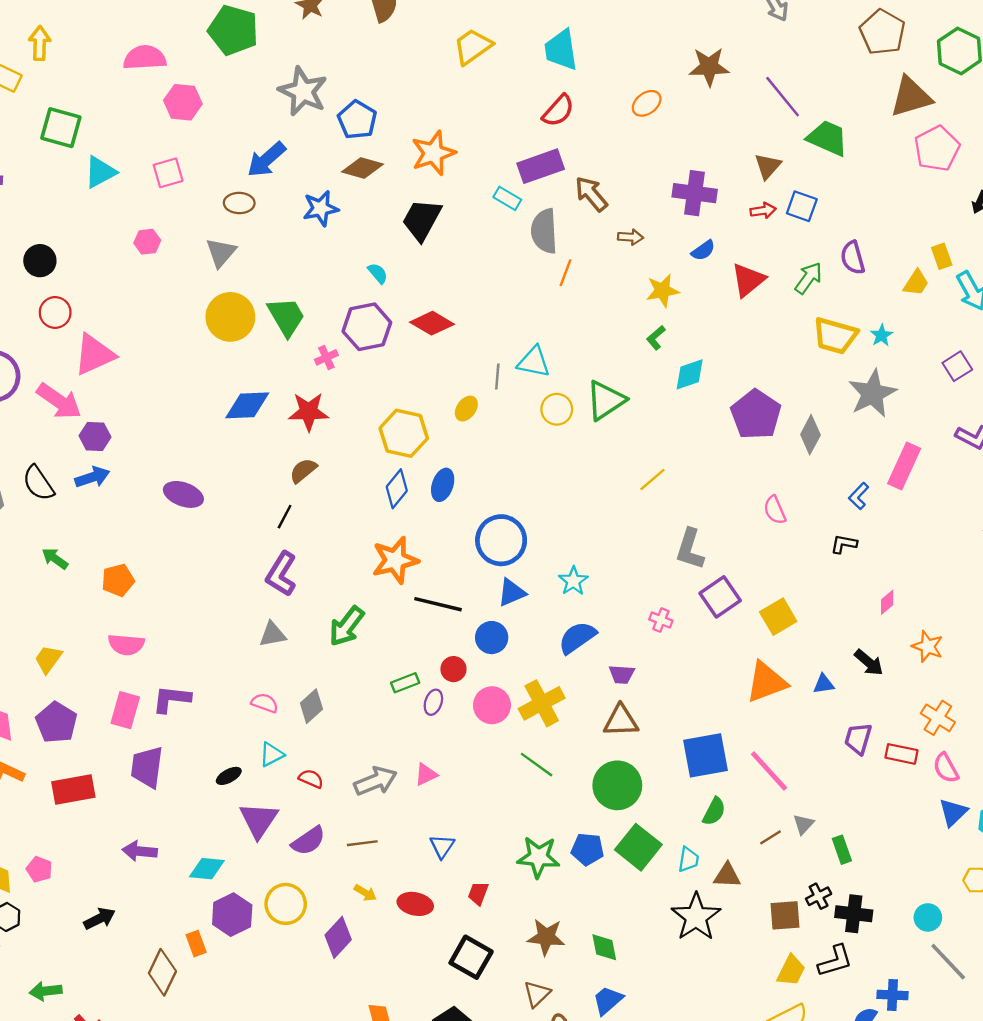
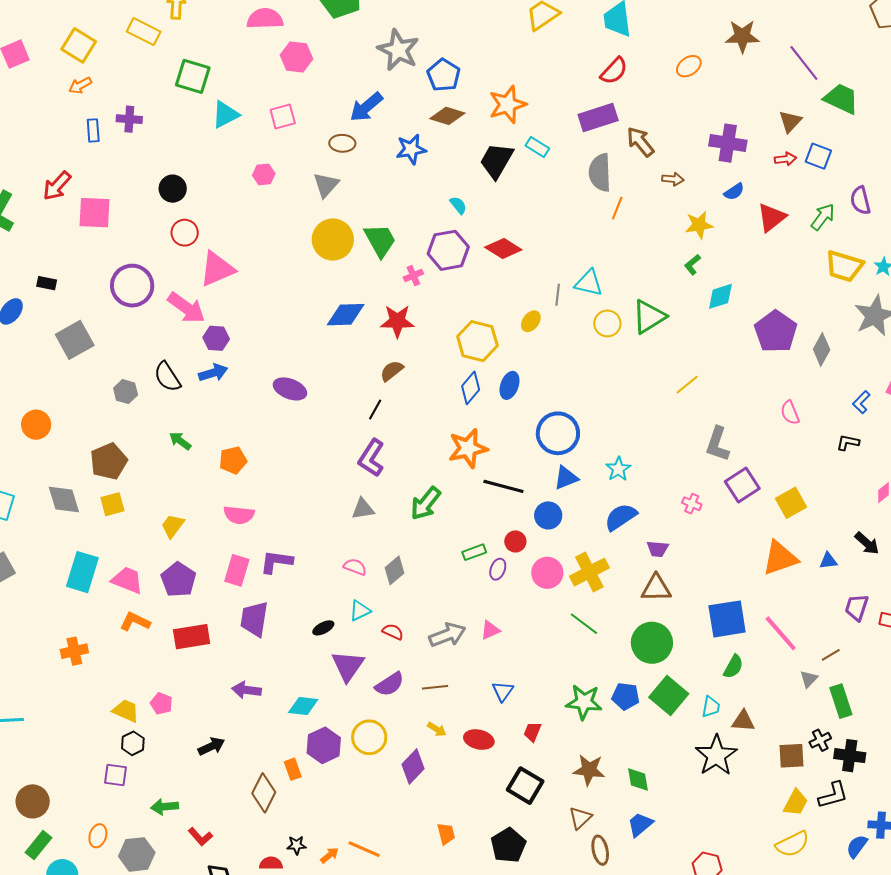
cyan rectangle: (507, 198) -> (537, 147), moved
brown line: (770, 837) -> (831, 655), moved
green rectangle: (842, 850) -> (841, 701), size x1.4

